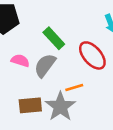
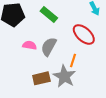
green rectangle: (54, 38) -> (49, 14), moved
orange line: (74, 87) -> (73, 61), turned -48

